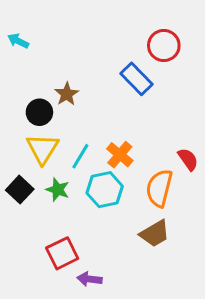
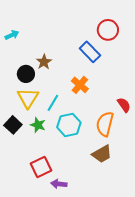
cyan arrow: (18, 41) -> (12, 35), moved, turned 128
orange cross: (120, 155) -> (80, 85), moved

